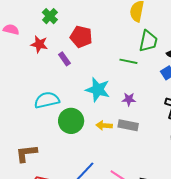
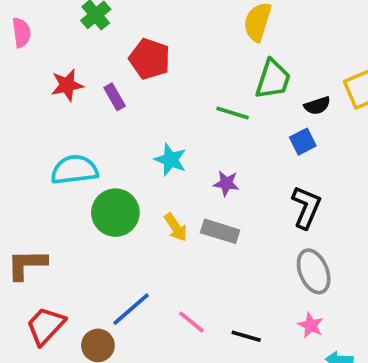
pink semicircle: (11, 29) -> (21, 33), turned 63
red star: (39, 44) -> (67, 85), moved, turned -30
cyan star: (98, 90) -> (171, 160), size x0.7
yellow arrow: (104, 126) -> (176, 227), turned -133

